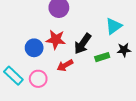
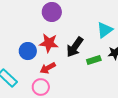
red arrow: (65, 65) -> (48, 68), moved
pink circle: (38, 79) -> (41, 87), moved

